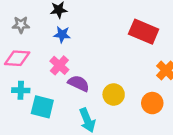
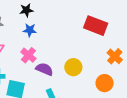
yellow circle: (114, 94) -> (73, 67), moved

